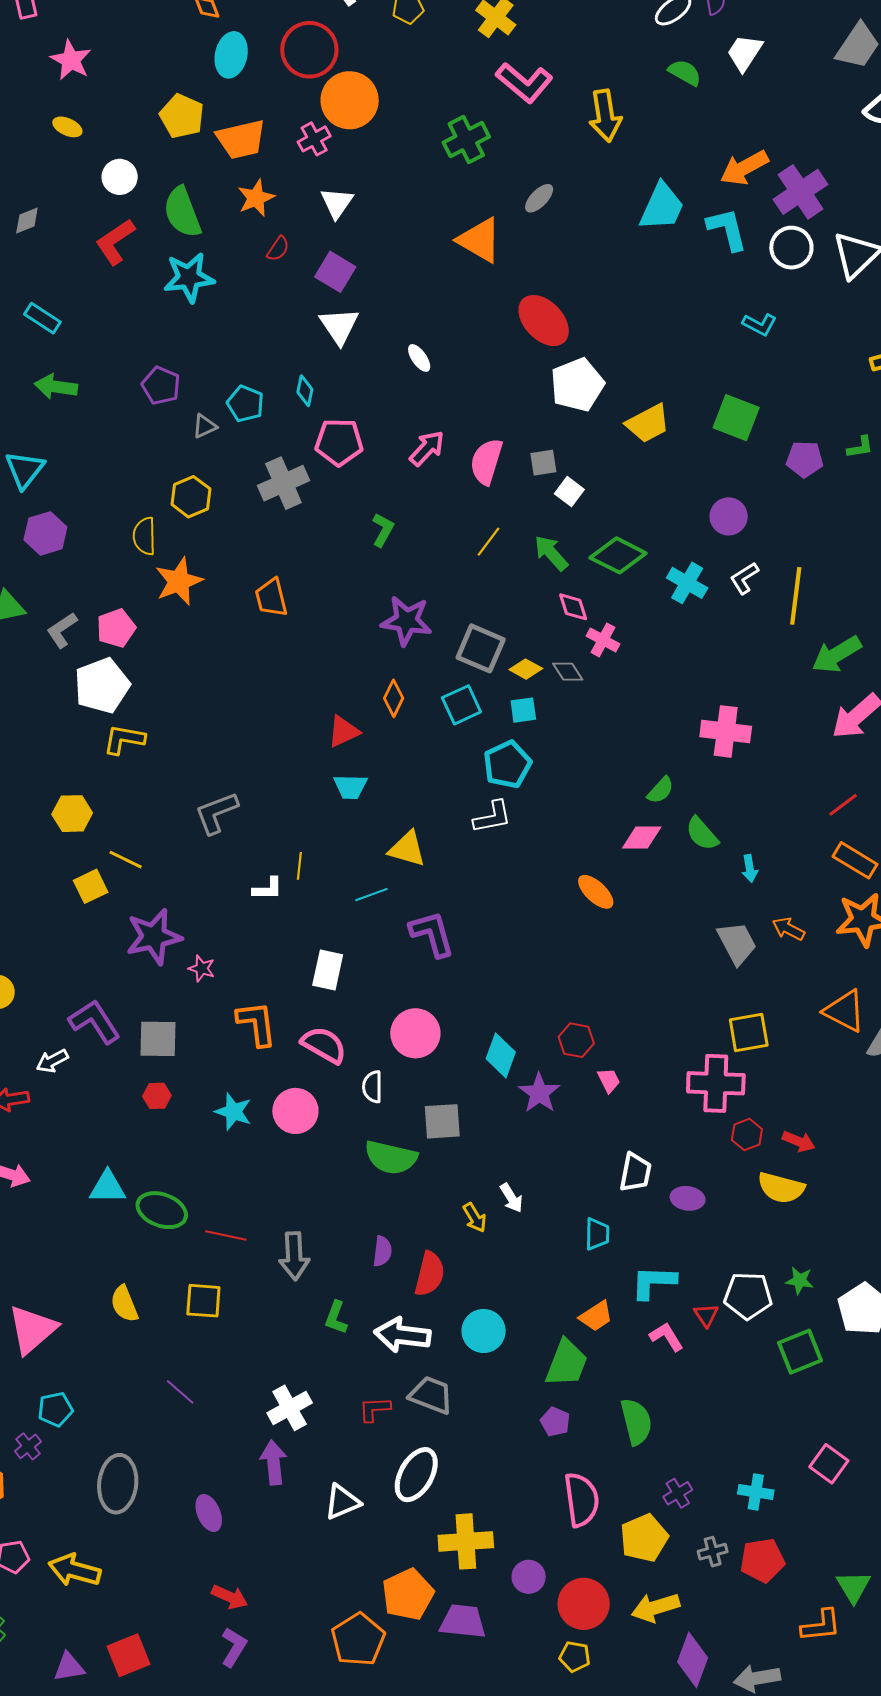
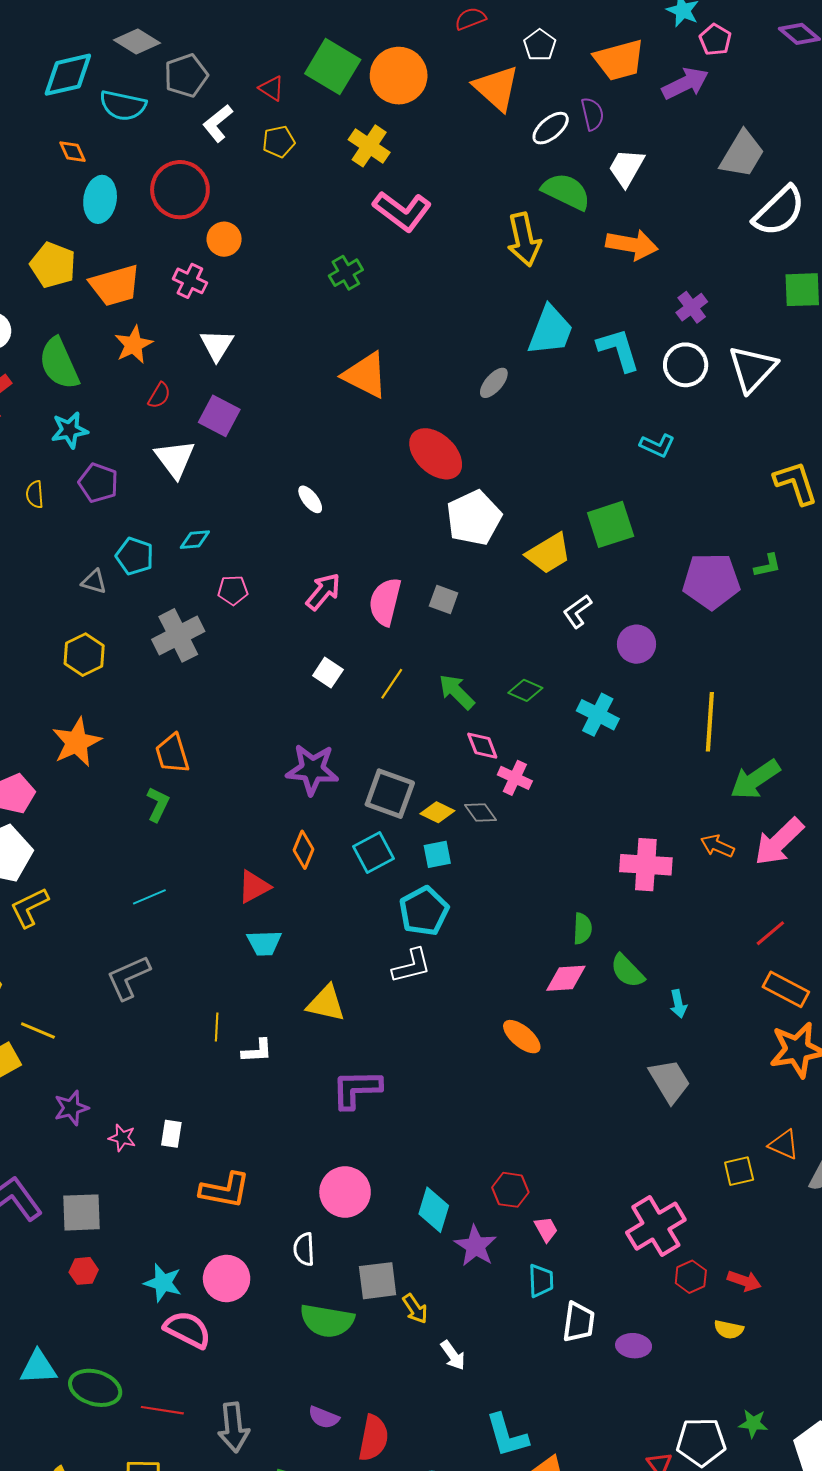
green semicircle: (685, 73) -> (566, 191), size x1.4
orange circle: (350, 100) -> (224, 239), size x0.6
yellow arrow: (605, 116) -> (524, 240), moved
pink cross: (314, 139) -> (190, 281), turned -32
green cross: (466, 140) -> (346, 273), size x0.7
orange arrow: (744, 168) -> (632, 245), moved, turned -138
purple cross: (801, 192) -> (692, 307), size x0.6
gray ellipse: (539, 198) -> (494, 383), moved
cyan star: (189, 277) -> (70, 430), size x0.7
white triangle: (339, 326) -> (175, 459), moved
purple pentagon: (161, 386) -> (98, 483), moved
cyan diamond: (305, 391) -> (195, 540), turned 76
green square: (736, 418) -> (611, 524), moved, turned -36
gray triangle: (205, 426) -> (94, 582), turned 44
pink pentagon: (339, 442) -> (233, 590), size x0.6
purple pentagon: (805, 459) -> (711, 581), size x1.5
gray square: (543, 463) -> (444, 600), turned 32
white square: (569, 492) -> (328, 673), moved
green L-shape: (383, 530) -> (158, 804), moved
yellow semicircle: (144, 536) -> (35, 494), moved, size x0.7
green diamond: (618, 555) -> (525, 690), size x0.6
white L-shape: (744, 578) -> (577, 611), moved
yellow L-shape: (124, 739) -> (29, 907), turned -33
green semicircle: (660, 790) -> (582, 929), turned -36
white L-shape: (268, 889) -> (257, 1051), moved
cyan line: (371, 895) -> (149, 897), moved
orange arrow: (788, 929) -> (717, 846), moved
purple L-shape: (432, 934) -> (356, 1089), turned -72
purple star: (154, 937) -> (71, 1108), size x0.6
white rectangle: (328, 970) -> (171, 1134), moved, size x0.7
orange triangle: (845, 1011) -> (784, 1145), size x0.7
orange L-shape: (257, 1023) -> (225, 1190), moved, turned 111
yellow square: (749, 1033) -> (739, 1171), moved, size x0.7
pink semicircle: (324, 1045) -> (187, 1330), moved
pink cross: (716, 1083) -> (656, 1226), turned -30
yellow semicircle: (781, 1188) -> (729, 1329), size x0.6
yellow arrow: (475, 1218) -> (415, 1309), moved
cyan trapezoid: (597, 1234) -> (541, 1281), moved
purple semicircle: (382, 1251) -> (324, 1417), turned 108
cyan L-shape: (653, 1282) -> (507, 1435), moved, turned -105

